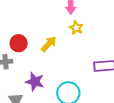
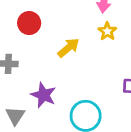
red circle: (19, 43) -> (29, 23), moved

